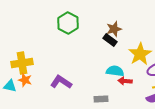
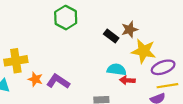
brown star: (114, 29) -> (130, 29), moved
yellow star: (140, 54) -> (144, 51), turned -30
orange star: (25, 80) -> (35, 79), moved

